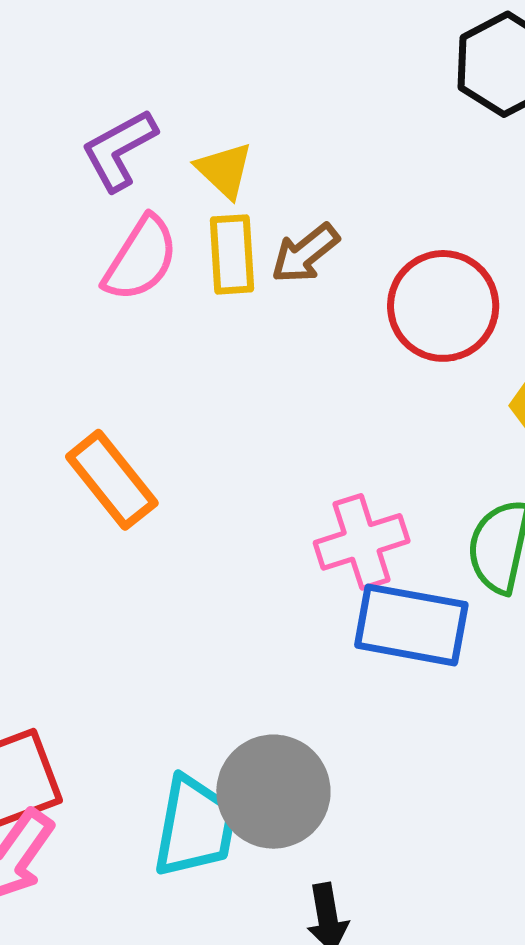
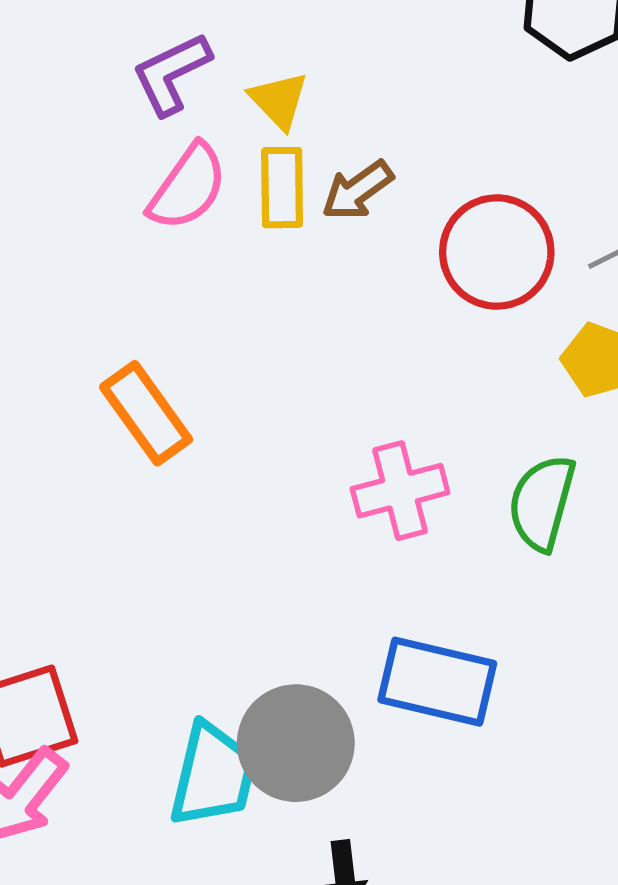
blue rectangle: (411, 625) -> (437, 682), moved

